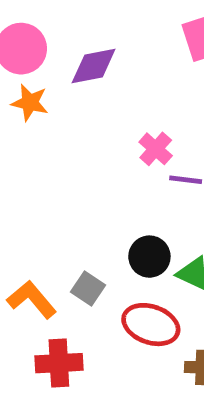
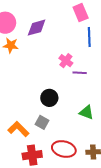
black circle: (149, 257) -> (49, 98), moved
red ellipse: (151, 325) -> (64, 149), moved

